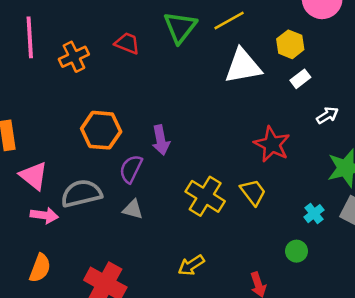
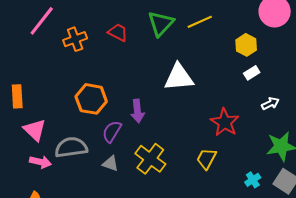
pink line: (30, 37) -> (42, 21), turned 36
white triangle: (243, 66) -> (179, 77), moved
yellow trapezoid: (253, 192) -> (206, 159), turned -120
yellow cross: (205, 196) -> (150, 159), moved

